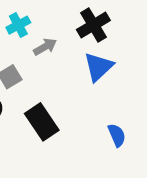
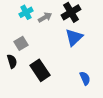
gray arrow: (45, 47) -> (45, 17), moved

